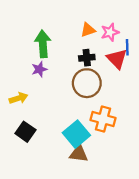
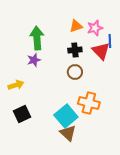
brown circle: (87, 83) -> (75, 72), size x0.6
black square: (25, 132) -> (22, 114), turned 30
brown triangle: (79, 154) -> (68, 133), turned 36

